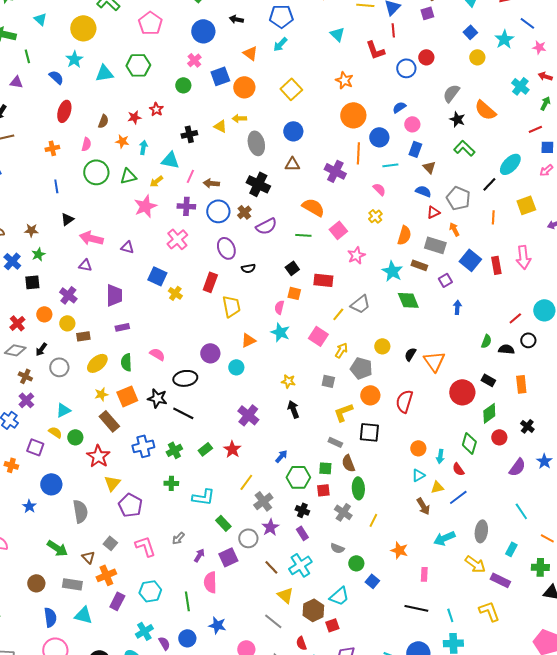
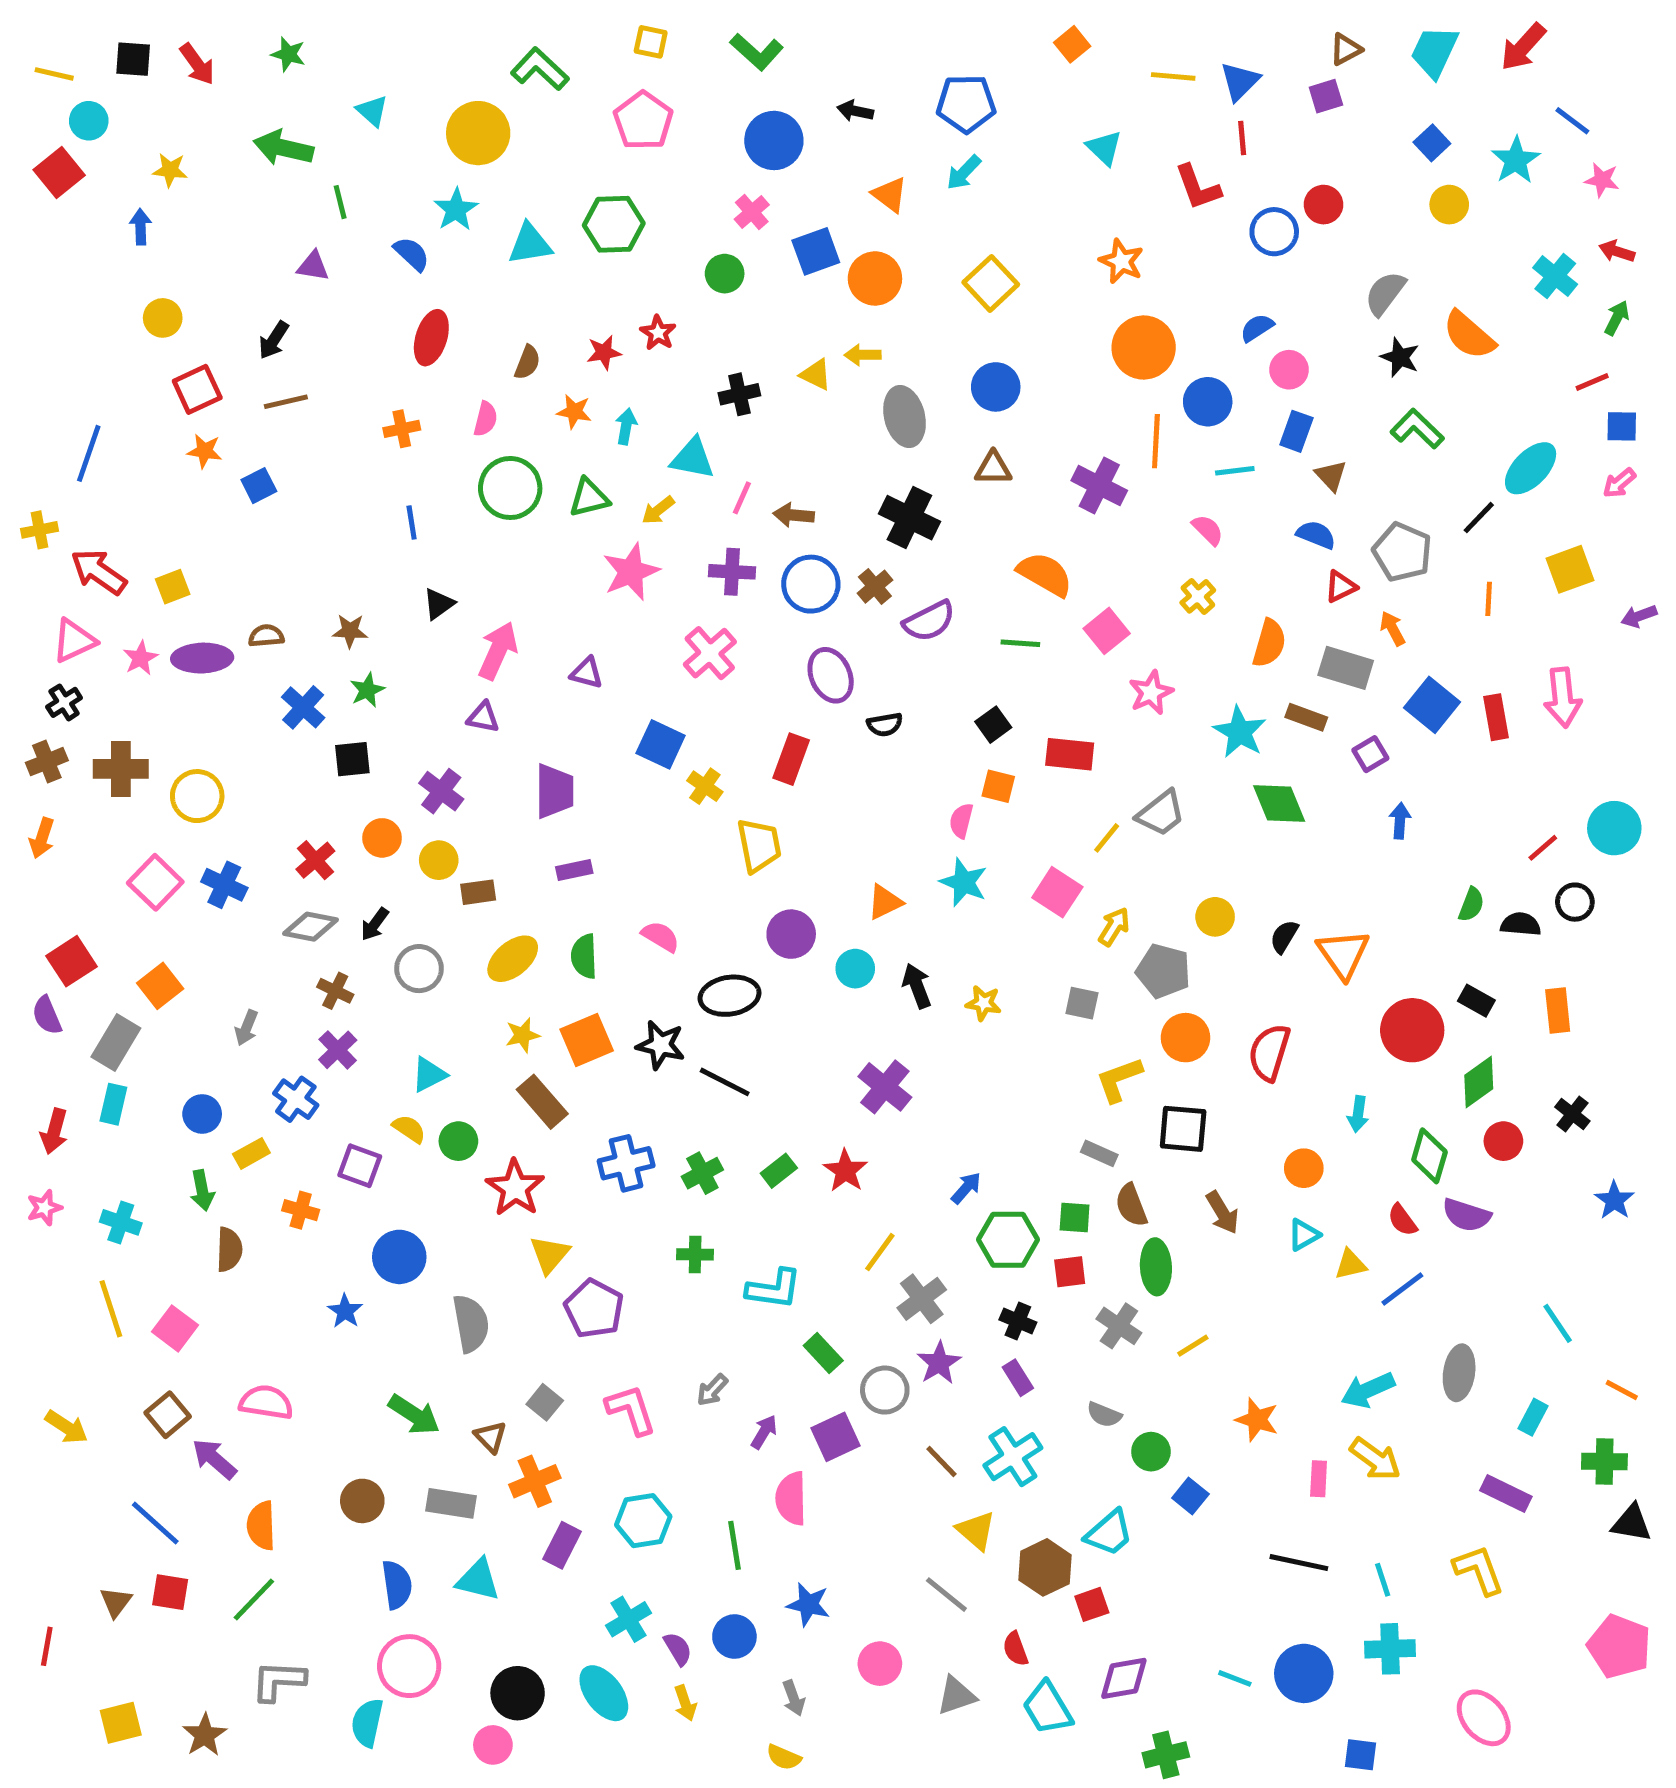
pink arrow: (91, 238) -> (498, 651), turned 100
yellow trapezoid: (231, 306) -> (759, 845), moved
black arrow: (293, 409) -> (917, 986), moved
cyan arrow: (440, 456) -> (1358, 1114), moved
purple semicircle: (517, 467) -> (1466, 1215), moved, turned 72
brown arrow: (423, 506) -> (1222, 1213), moved
yellow line: (373, 520) -> (1193, 1346), turned 32
yellow arrow: (475, 564) -> (1375, 1459), moved

